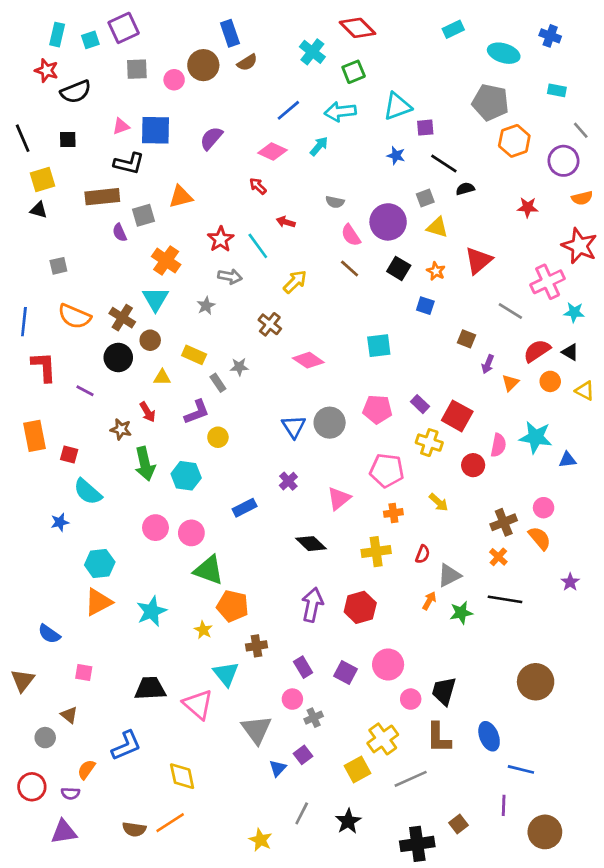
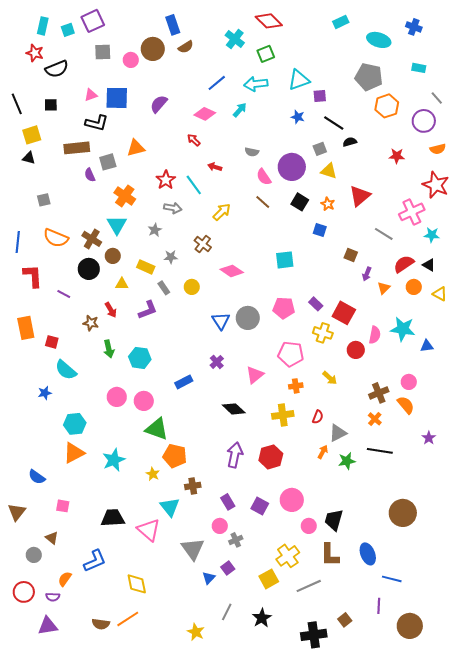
gray star: (239, 367) -> (171, 257), moved
yellow circle: (218, 437) -> (192, 287), moved
green arrow: (145, 464) -> (109, 349), size x0.7

